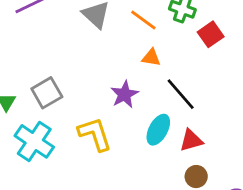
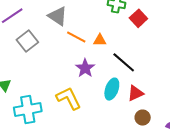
orange line: (143, 20) -> (76, 37), moved
gray square: (47, 93) -> (27, 41), moved
cyan cross: (34, 141) -> (28, 109), turned -36

